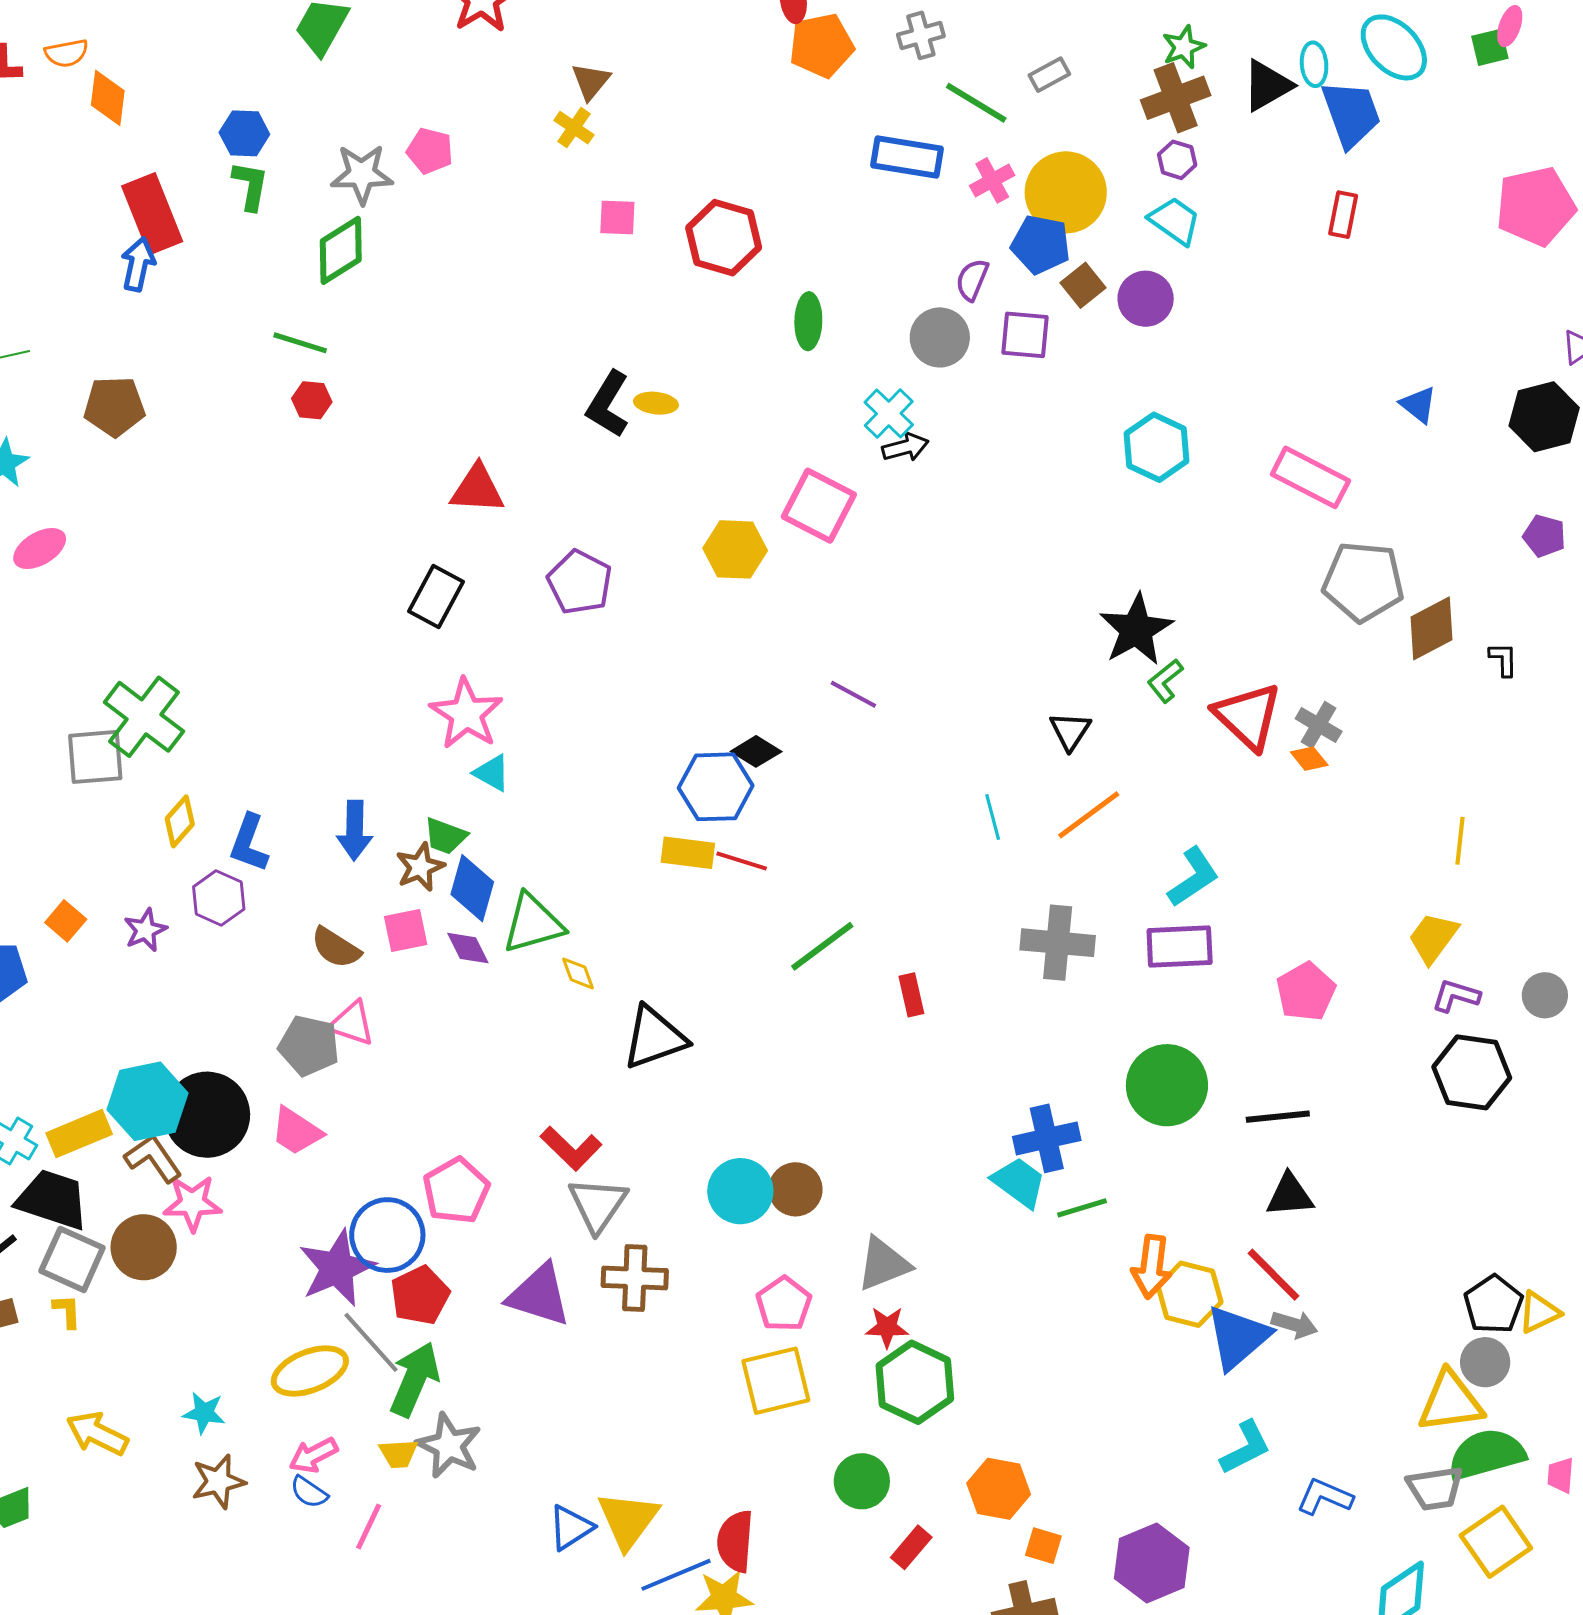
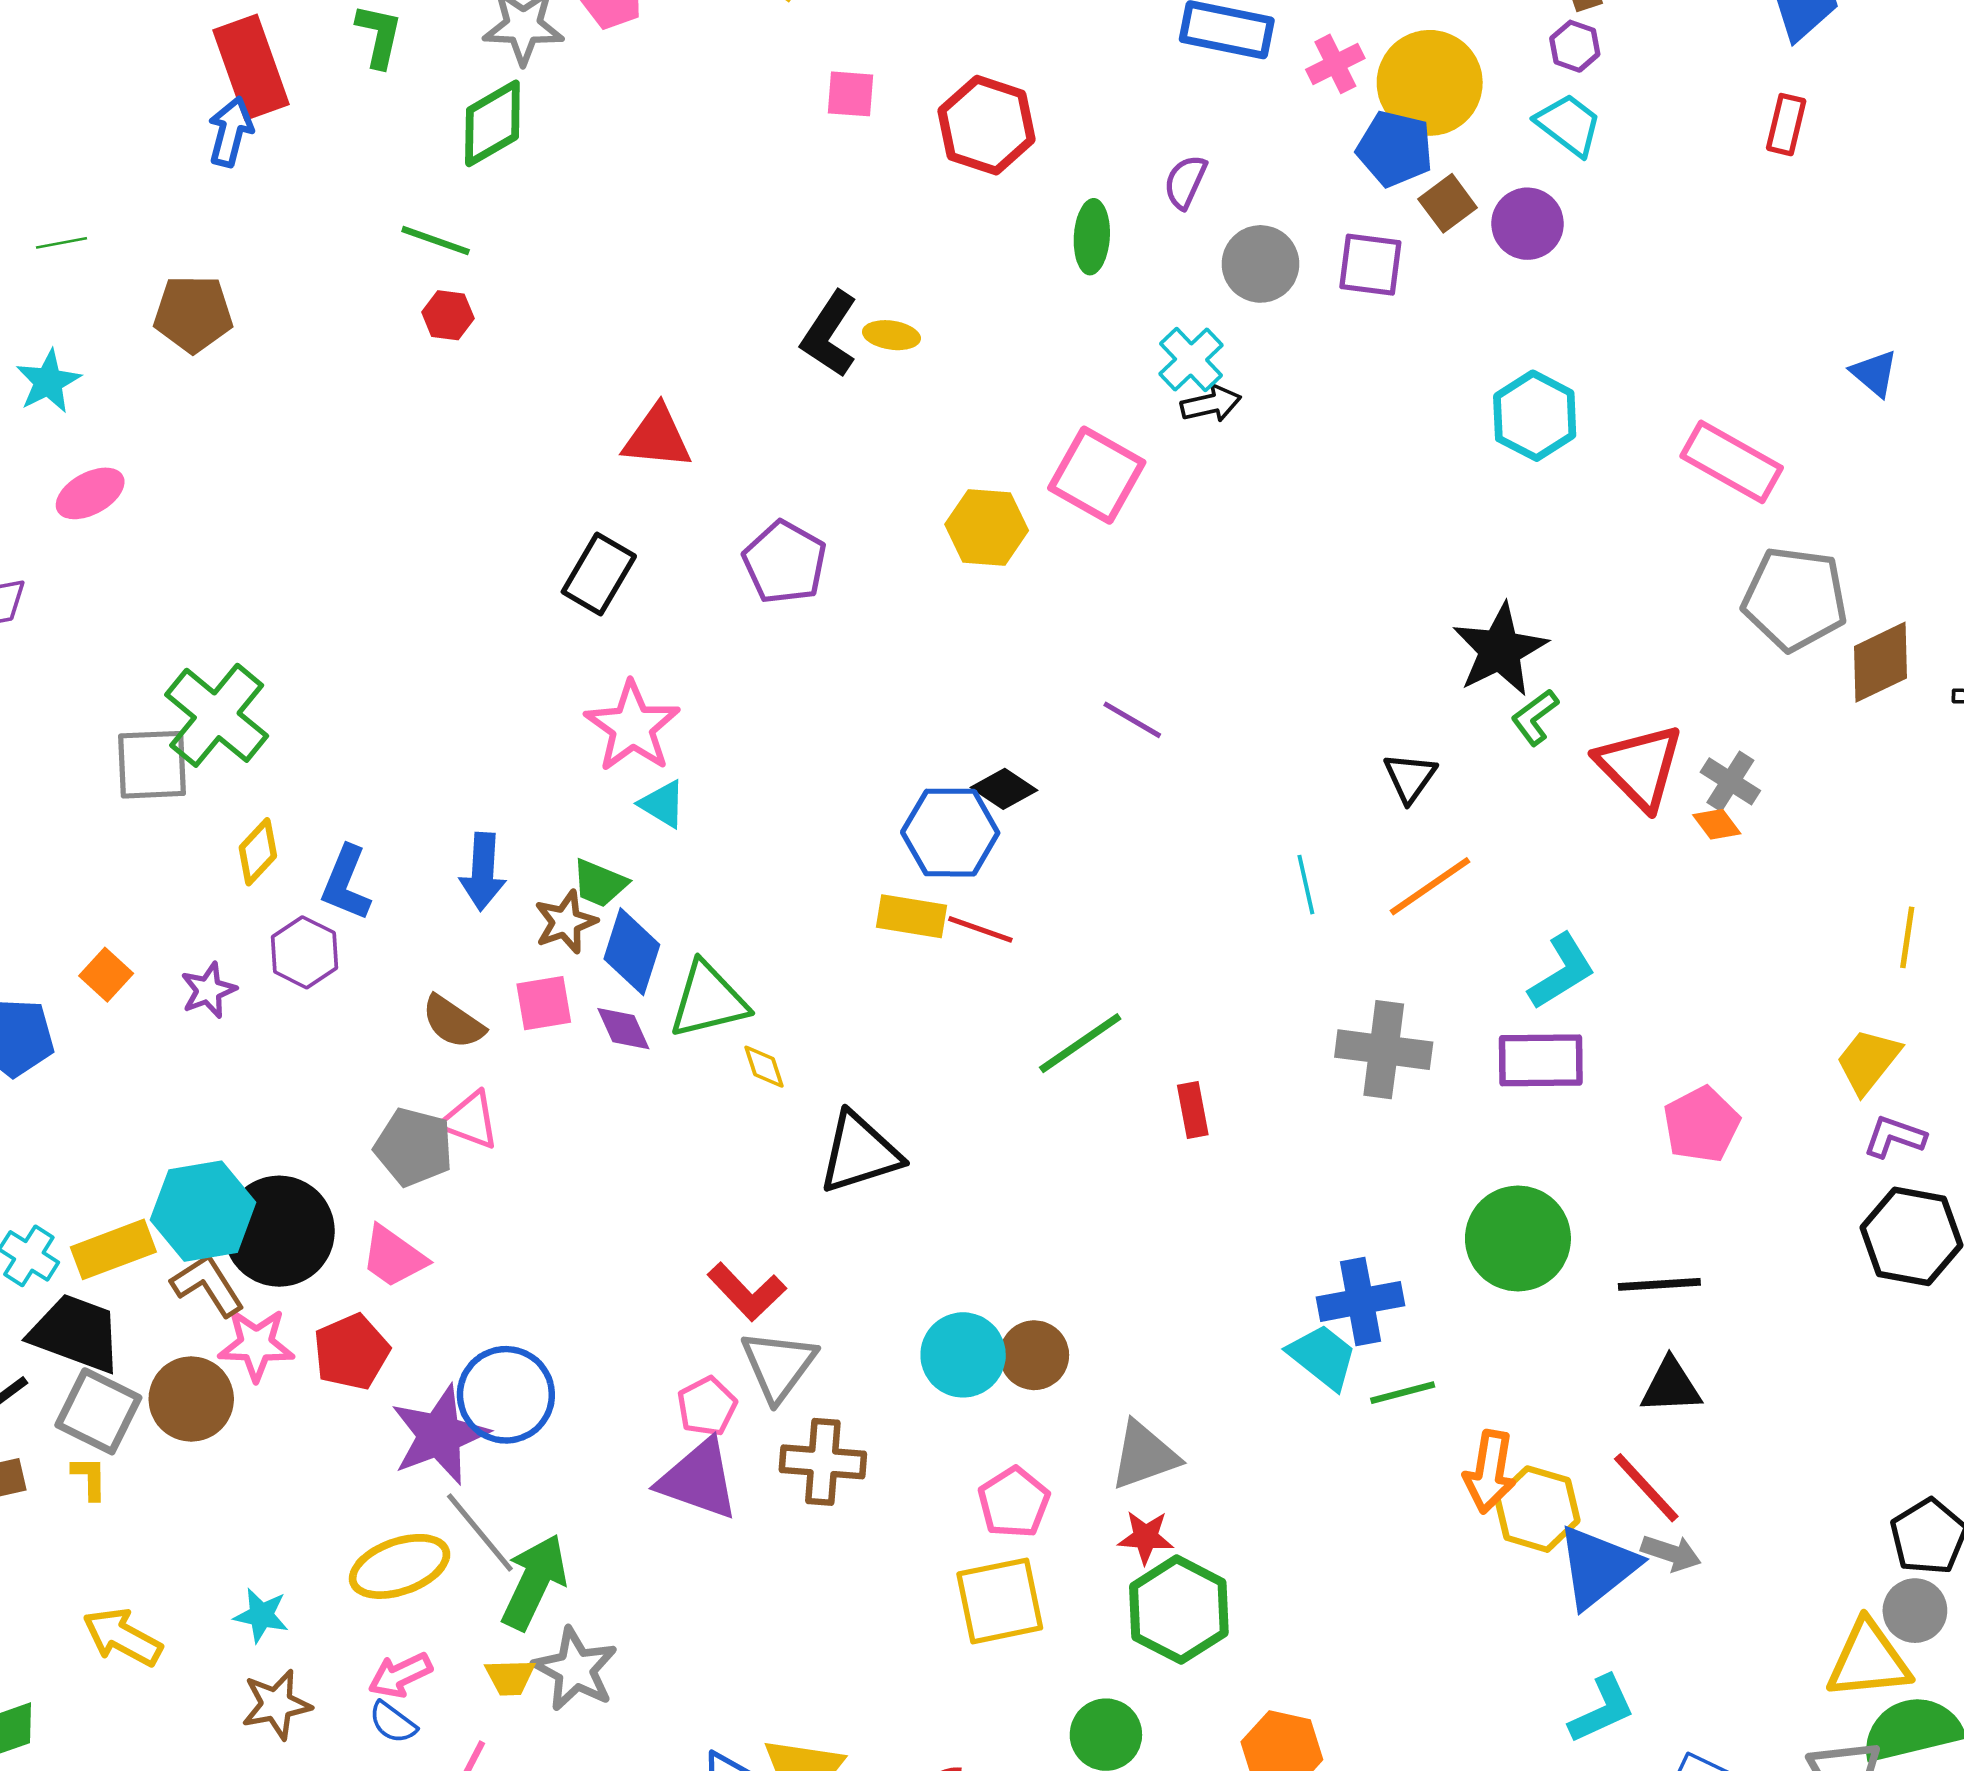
purple semicircle: (972, 280) -> (1185, 182), moved
pink pentagon: (456, 1191) -> (707, 1406), moved, size x0.7
red pentagon: (420, 1295) -> (351, 1352), moved

